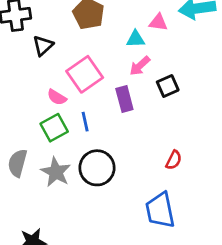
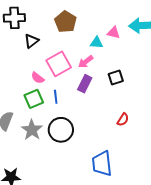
pink arrow: (140, 66) -> (86, 62), moved
purple rectangle: (124, 99) -> (85, 84), turned 36
red semicircle: (174, 160) -> (123, 120), moved

